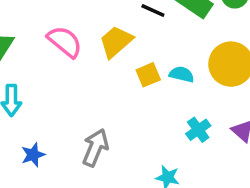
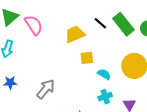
pink semicircle: (65, 42) -> (34, 25), moved
cyan semicircle: (182, 74) -> (104, 74), moved

